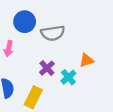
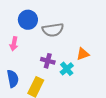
purple cross: (47, 68) -> (48, 61), turned -32

